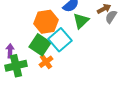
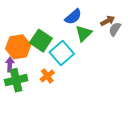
orange hexagon: (46, 22) -> (18, 47), moved
green square: (40, 45) -> (41, 41), moved

